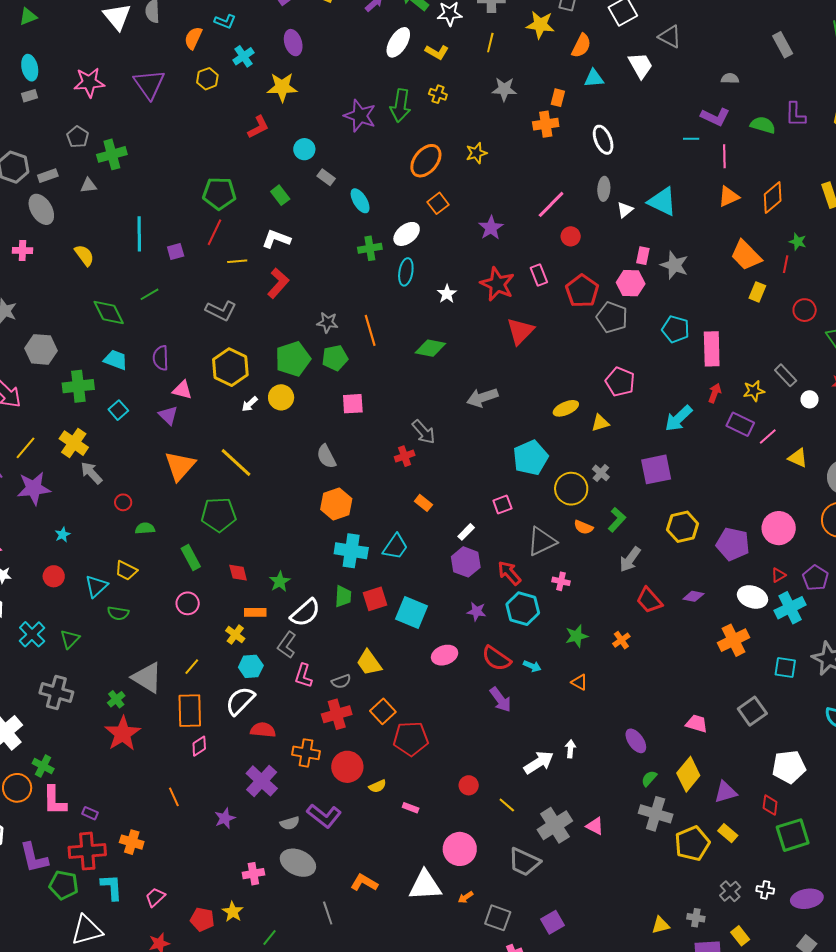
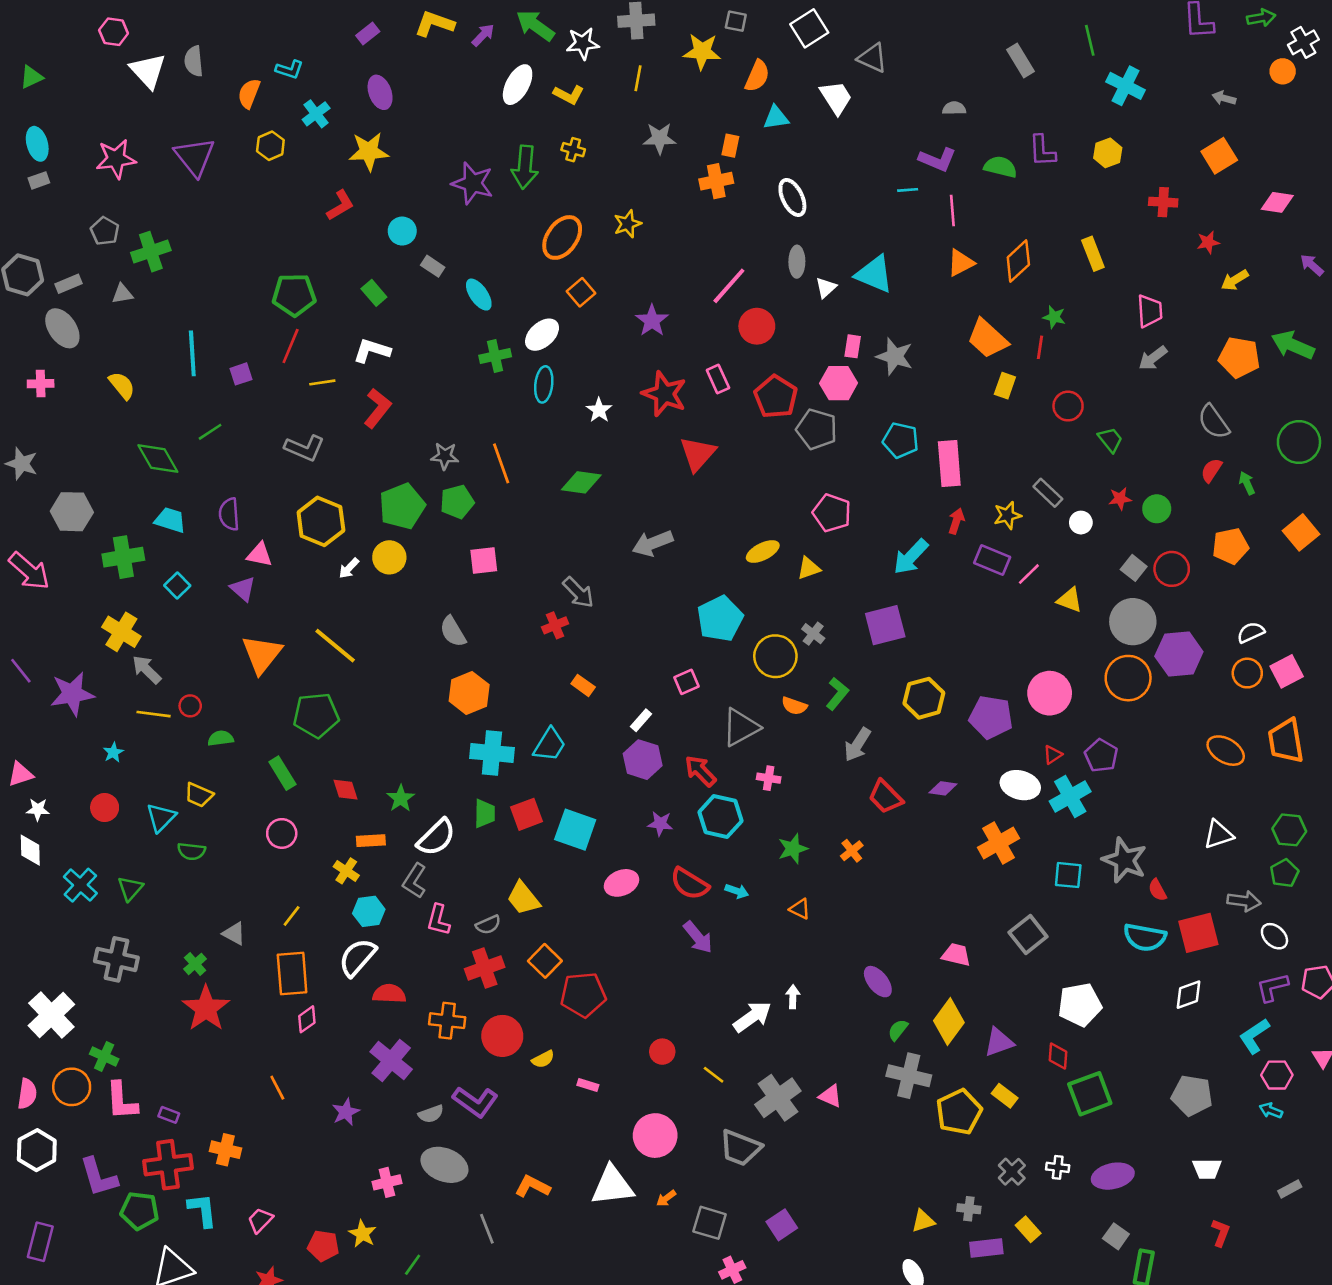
red circle: (571, 236) -> (757, 326), size x1.4
yellow line: (25, 448) -> (154, 714), moved, turned 60
gray triangle: (147, 678) -> (234, 933), size x0.6

